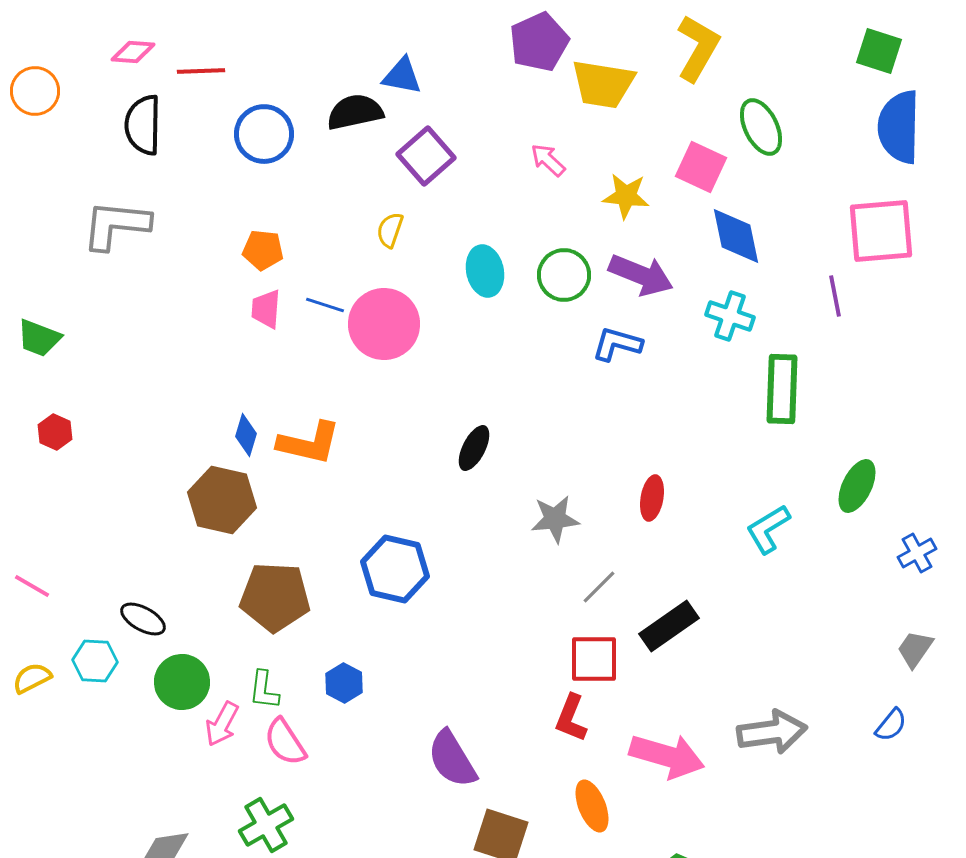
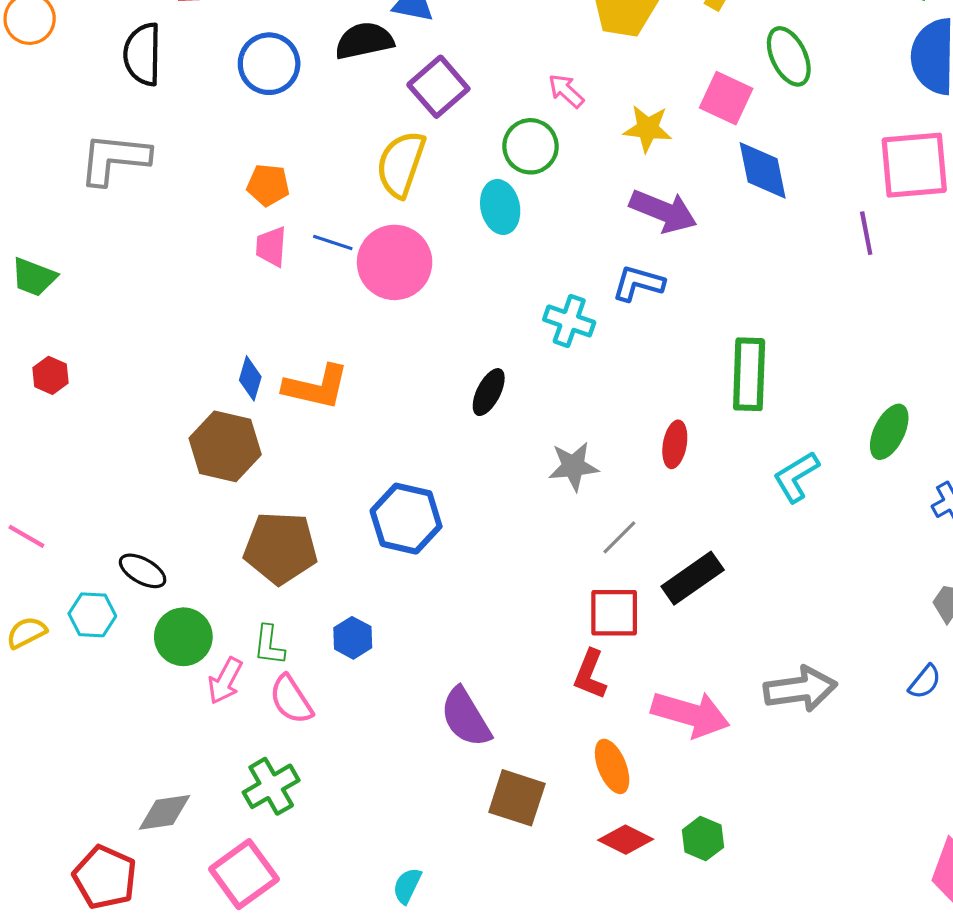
yellow semicircle: (390, 230) -> (401, 164), size x1.8
green circle: (564, 275) -> (530, 146), moved
cyan cross: (730, 316) -> (569, 321), moved
green rectangle: (782, 389) -> (749, 374), moved

